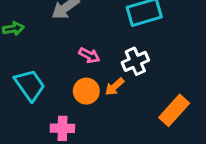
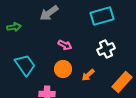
white cross: (135, 61) -> (106, 49), moved
orange arrow: (115, 87) -> (88, 75), moved

